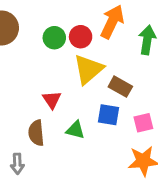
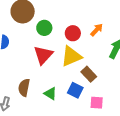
orange arrow: (112, 22) -> (97, 30), size x0.6
green circle: (54, 38) -> (44, 28), moved
red triangle: (52, 100) -> (43, 55), moved, size x1.5

